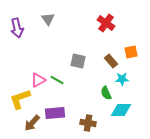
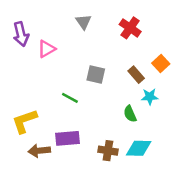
gray triangle: (48, 19) -> (83, 22), moved
orange square: (131, 52) -> (161, 64), turned -32
pink triangle: (38, 80) -> (47, 49), moved
cyan diamond: (121, 110) -> (139, 148), moved
brown arrow: (32, 123) -> (39, 151), turned 42

